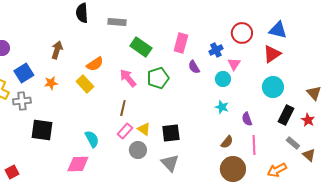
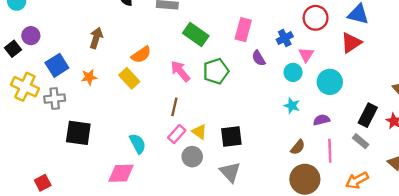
cyan circle: (273, 87) -> (330, 82), moved
purple semicircle: (247, 119) -> (321, 120), turned 96
gray rectangle: (293, 143) -> (361, 141), moved

